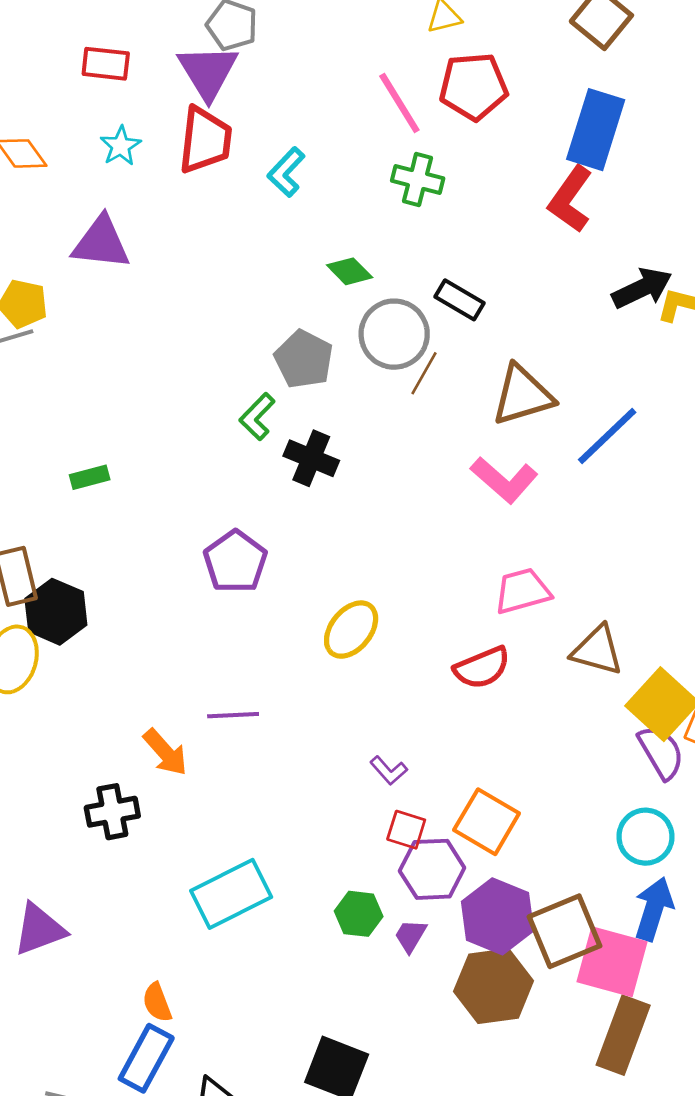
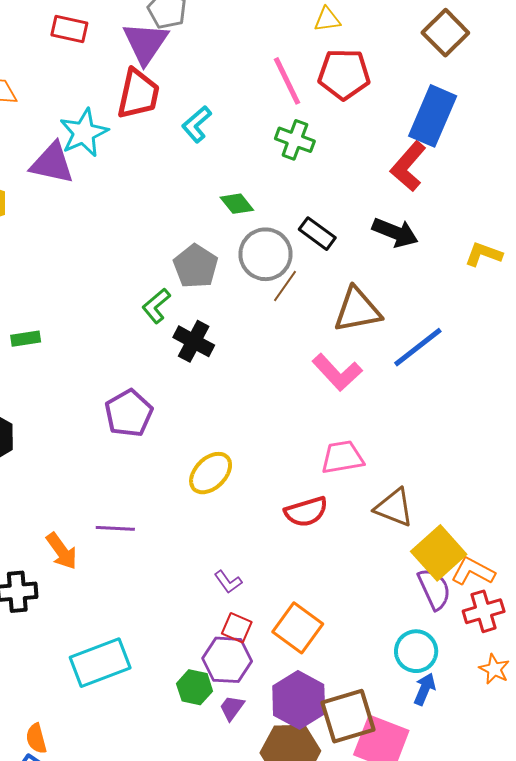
cyan star: (121, 146) -> (84, 133), moved, size x1.6
black arrow: (642, 288) -> (395, 232), moved, turned 42
purple hexagon: (432, 869) -> (227, 660), moved
blue arrow: (654, 909) -> (425, 689), moved, size x0.7

